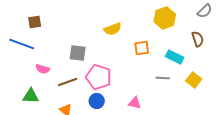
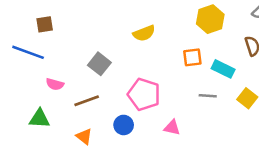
orange square: (142, 48) -> (192, 57), moved
gray square: (78, 53) -> (99, 64), turned 30
pink pentagon: (99, 77) -> (144, 94), moved

